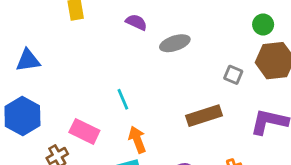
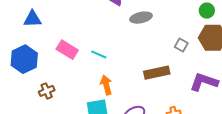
cyan line: (123, 99) -> (99, 55), turned -49
pink rectangle: (84, 131) -> (67, 50), moved

